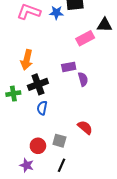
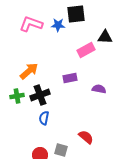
orange arrow: (27, 60) -> (29, 71), turned -144
purple semicircle: (83, 79) -> (99, 89), moved, turned -64
green cross: (13, 94) -> (17, 96), moved

